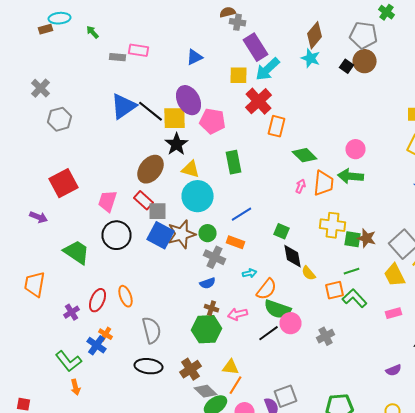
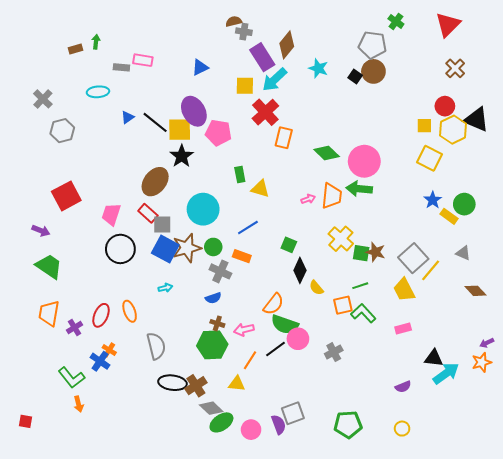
cyan ellipse: (60, 18) -> (98, 92), moved
brown rectangle: (46, 29) -> (76, 49), moved
green arrow: (92, 32) -> (96, 42), turned 48
brown diamond: (314, 35) -> (287, 45), moved
blue triangle: (124, 106) -> (128, 117), size x0.5
pink circle: (356, 149) -> (364, 161), size x1.6
green diamond: (304, 155) -> (327, 153), moved
green rectangle: (234, 162) -> (240, 174), size x0.7
yellow triangle: (190, 169) -> (260, 189), moved
pink arrow: (300, 186) -> (308, 199), turned 48
yellow cross: (332, 225) -> (341, 239), turned 35
green trapezoid: (76, 252) -> (49, 266), moved
black diamond: (292, 256) -> (300, 270), turned 35
cyan arrow: (250, 273) -> (165, 288), moved
orange trapezoid: (34, 284) -> (49, 313), moved
black ellipse: (148, 366) -> (172, 383), moved
orange line: (236, 385) -> (250, 360), moved

